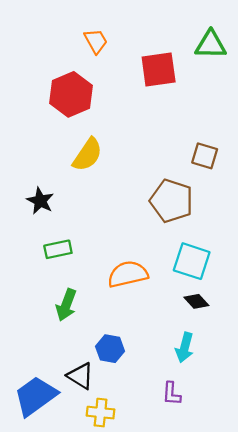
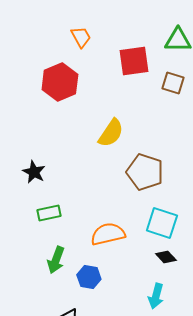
yellow semicircle: (88, 155) -> (111, 133), moved
brown square: (205, 156) -> (173, 83), moved
blue hexagon: (110, 349) -> (89, 277), moved

